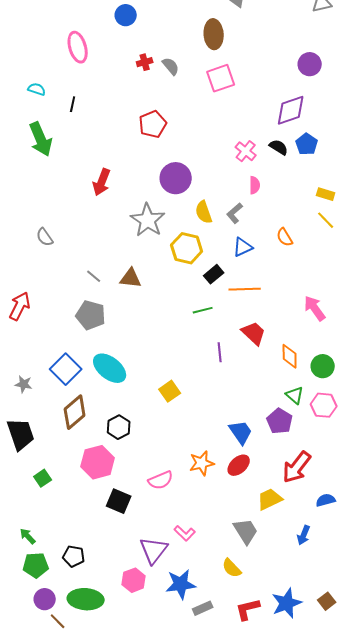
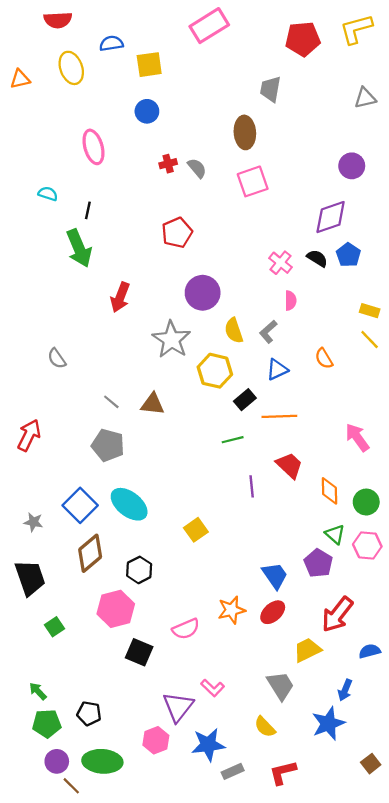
green arrow: (41, 139) -> (79, 248), moved
blue star: (287, 603) -> (328, 724), moved

